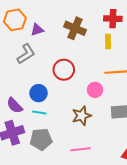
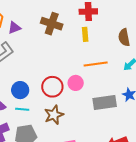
red circle: (64, 70) -> (52, 87), moved
brown star: (82, 116) -> (54, 115), moved

